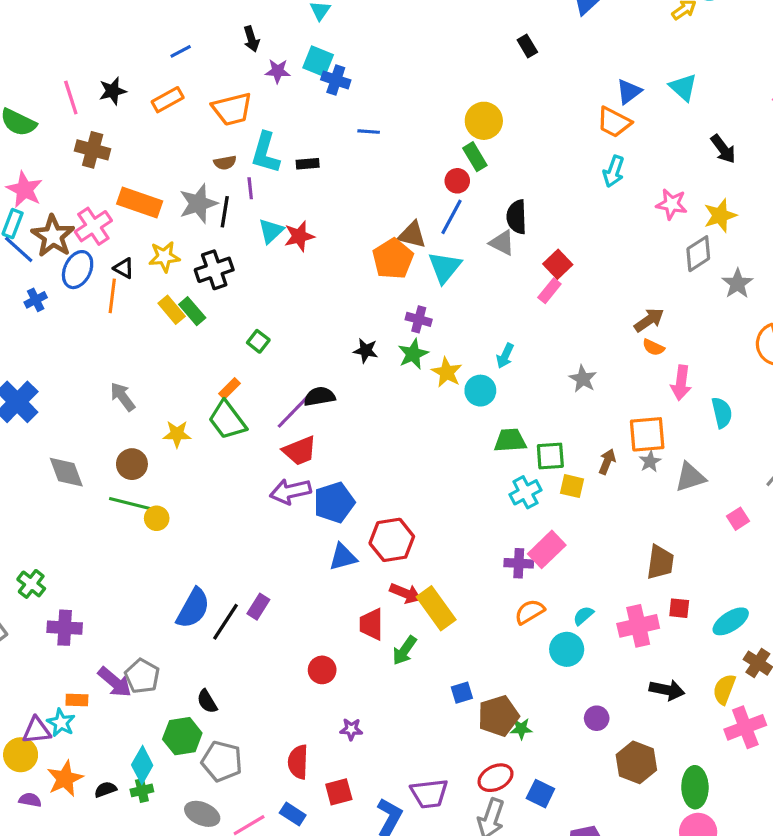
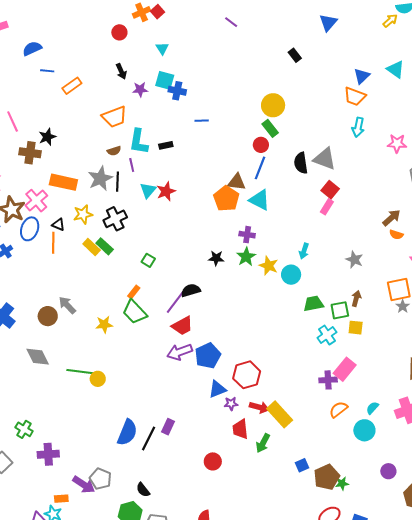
blue line: (181, 51) -> (47, 71), moved, turned 40
black star: (113, 91) -> (47, 137), moved
orange rectangle: (168, 100) -> (72, 86), moved
gray triangle: (502, 243) -> (325, 159), moved, size x1.4
cyan triangle: (445, 267) -> (259, 200), turned -35
brown arrow: (607, 462) -> (356, 299), moved
brown circle: (132, 464) -> (48, 316), moved
purple star: (351, 729) -> (231, 404), moved

